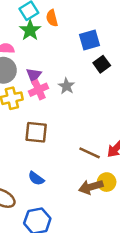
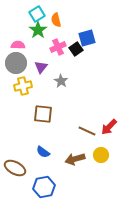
black square: (102, 64) -> (76, 49), moved
gray star: (66, 86) -> (61, 81), moved
pink cross: (39, 90) -> (58, 47), moved
brown arrow: (91, 187) -> (75, 159), moved

